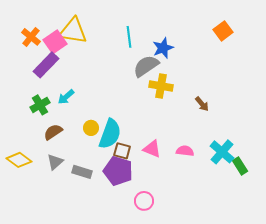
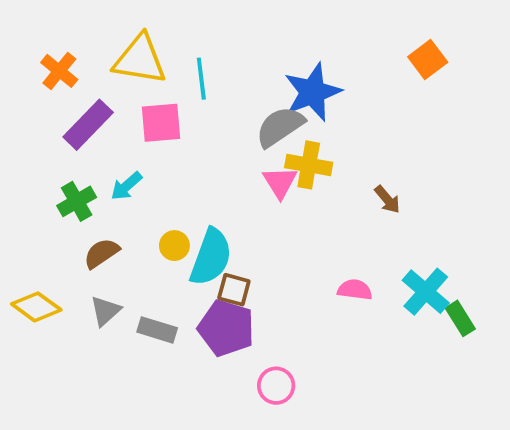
cyan line: (129, 37) -> (201, 79), moved
pink square: (55, 42) -> (161, 123), moved, turned 30
blue star: (163, 48) -> (313, 92), size x1.4
pink triangle: (152, 149) -> (280, 182), moved, turned 36

